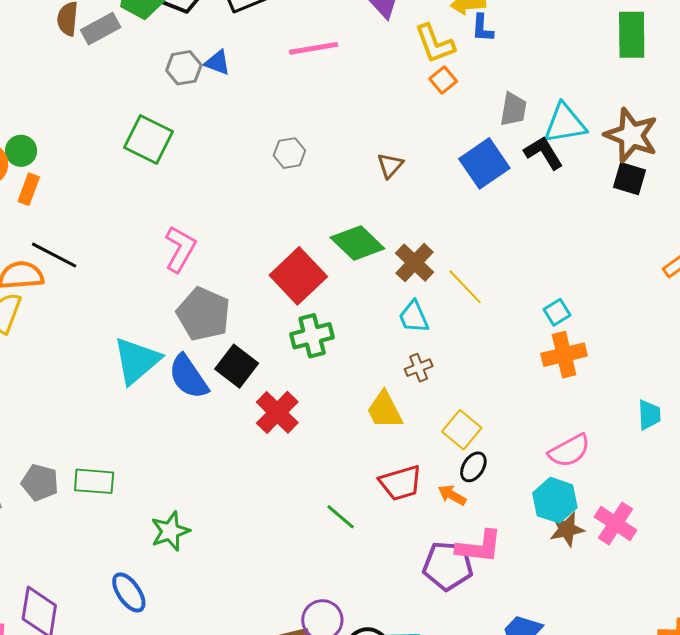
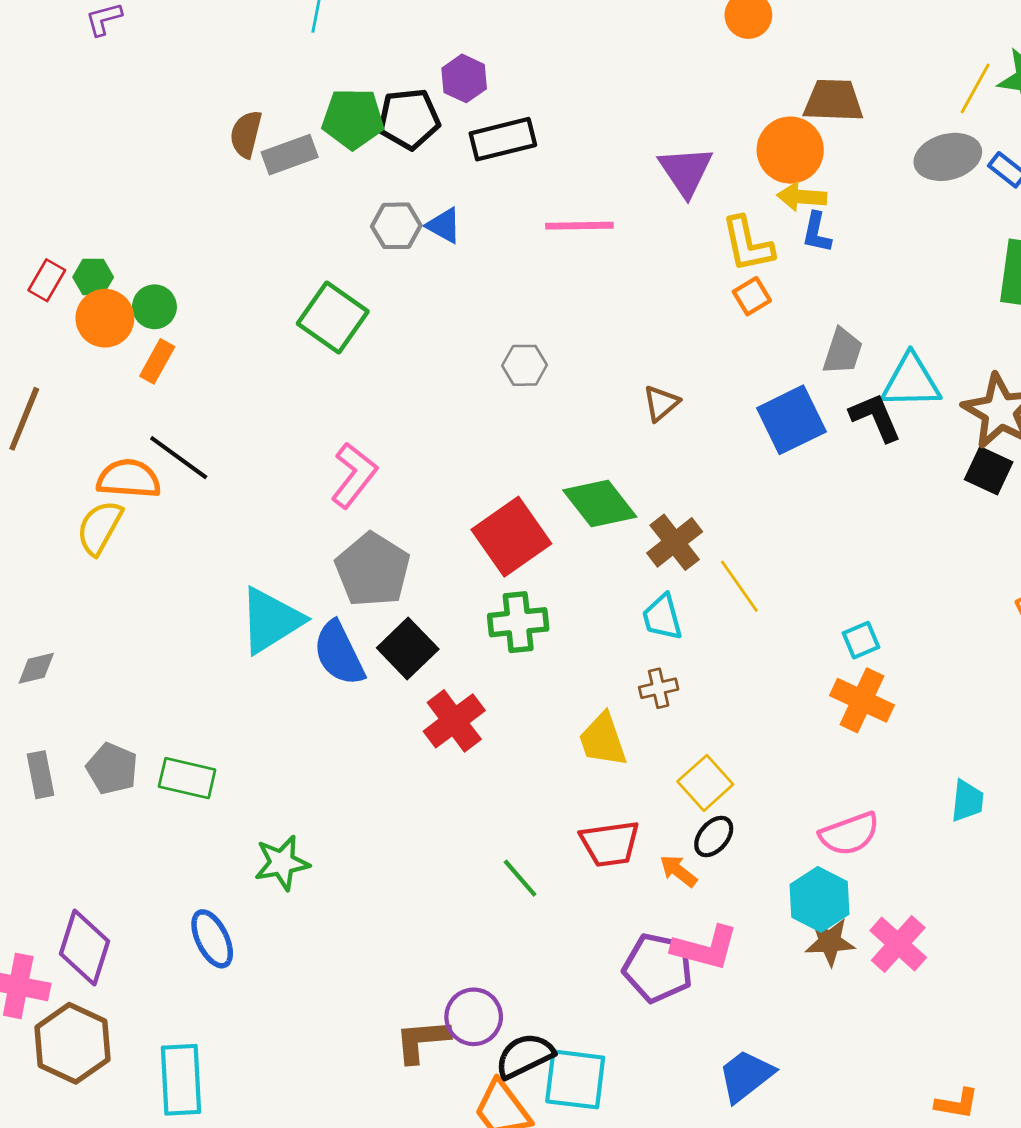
orange cross: (564, 355) -> (862, 700), turned 30

